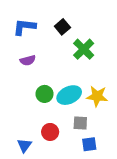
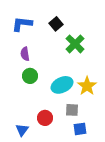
purple semicircle: (28, 60) -> (25, 54), turned 96
green circle: (45, 94) -> (30, 76), moved
yellow star: (97, 96) -> (87, 86), turned 30

